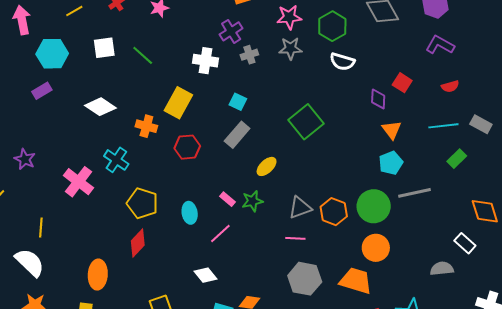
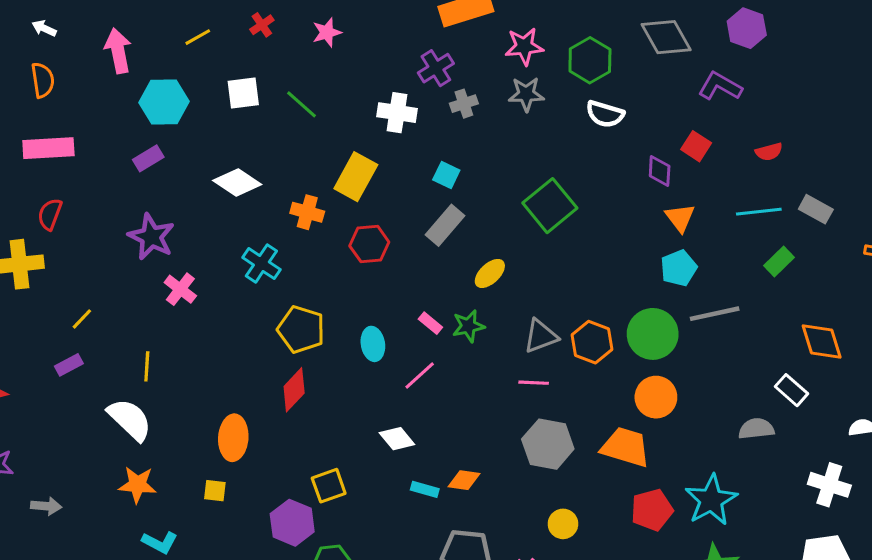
purple L-shape: (440, 45) -> (720, 86), moved
purple star: (25, 159) -> (151, 237), moved, size x1.4
pink cross: (78, 182) -> (180, 289), moved, size x0.7

